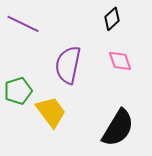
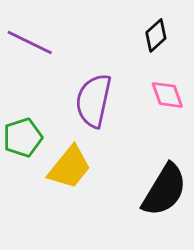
yellow trapezoid: (51, 112) -> (69, 167), turned 76

